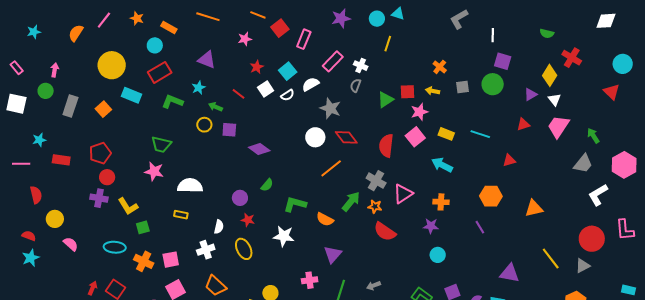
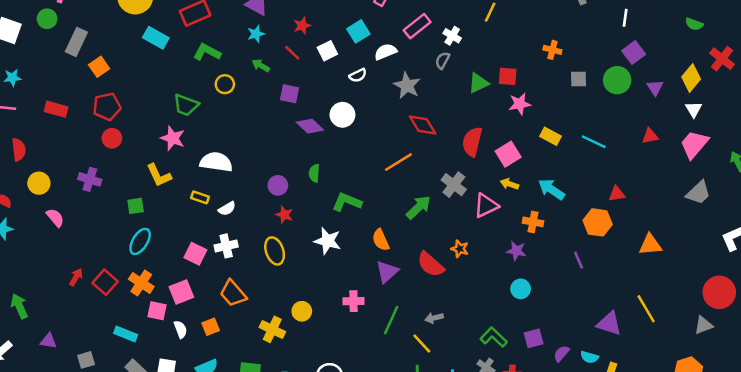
purple square: (503, 61) -> (634, 53), turned 30
red star: (257, 67) -> (302, 26), moved
orange cross: (440, 67) -> (552, 50), turned -32
cyan star: (199, 88) -> (256, 34), moved
yellow arrow: (433, 91) -> (509, 184), moved
purple triangle: (531, 94) -> (655, 88), moved, turned -40
white semicircle: (288, 95) -> (358, 75), moved
orange square: (103, 109) -> (99, 67), moved
yellow circle: (204, 125) -> (225, 84), moved
purple square: (229, 130) -> (290, 94), moved
white circle: (315, 137) -> (342, 115), moved
pink square: (415, 137) -> (508, 154), moved
cyan star: (39, 140) -> (12, 78), moved
red triangle: (509, 160) -> (617, 194), moved
gray trapezoid: (583, 164) -> (698, 193), moved
cyan arrow: (442, 165) -> (551, 189), moved
green semicircle: (267, 185) -> (314, 173), turned 136
purple cross: (99, 198) -> (90, 179), moved
yellow L-shape: (128, 206) -> (159, 175), moved
orange star: (375, 207) -> (460, 249), moved
orange semicircle: (325, 219) -> (381, 240), moved, turned 30
green square: (143, 227) -> (136, 206), moved
white semicircle: (219, 227) -> (227, 209), moved, turned 40
red semicircle: (385, 232) -> (431, 264), moved
cyan ellipse: (115, 247) -> (140, 241), moved, turned -70
yellow line: (551, 259) -> (646, 309), moved
pink square: (171, 260) -> (195, 254), moved, turned 30
orange cross: (144, 261) -> (141, 283), moved

